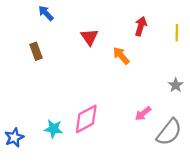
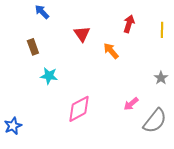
cyan star: (53, 129) -> (49, 76), moved

